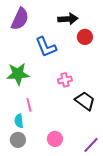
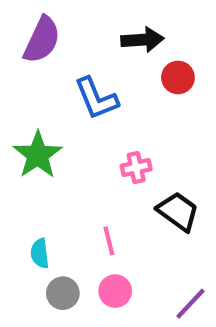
green star: (18, 74) -> (38, 155), turned -30
pink line: (29, 105) -> (109, 241), moved
gray circle: (18, 140) -> (63, 293), moved

